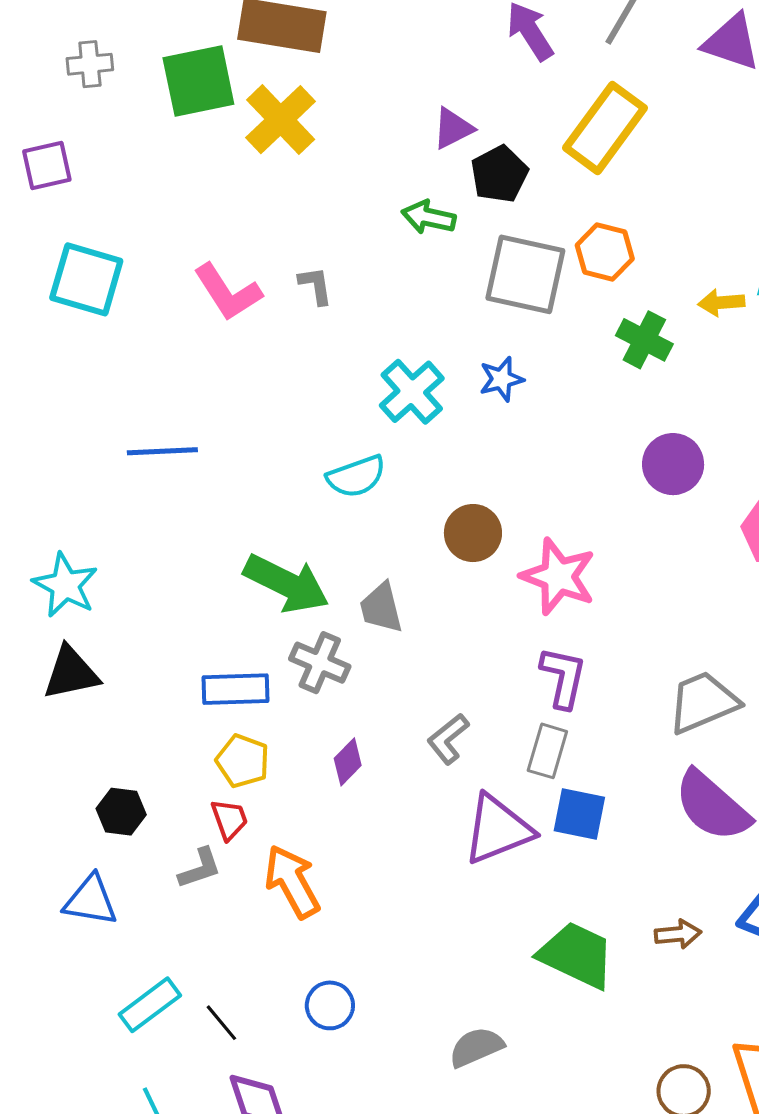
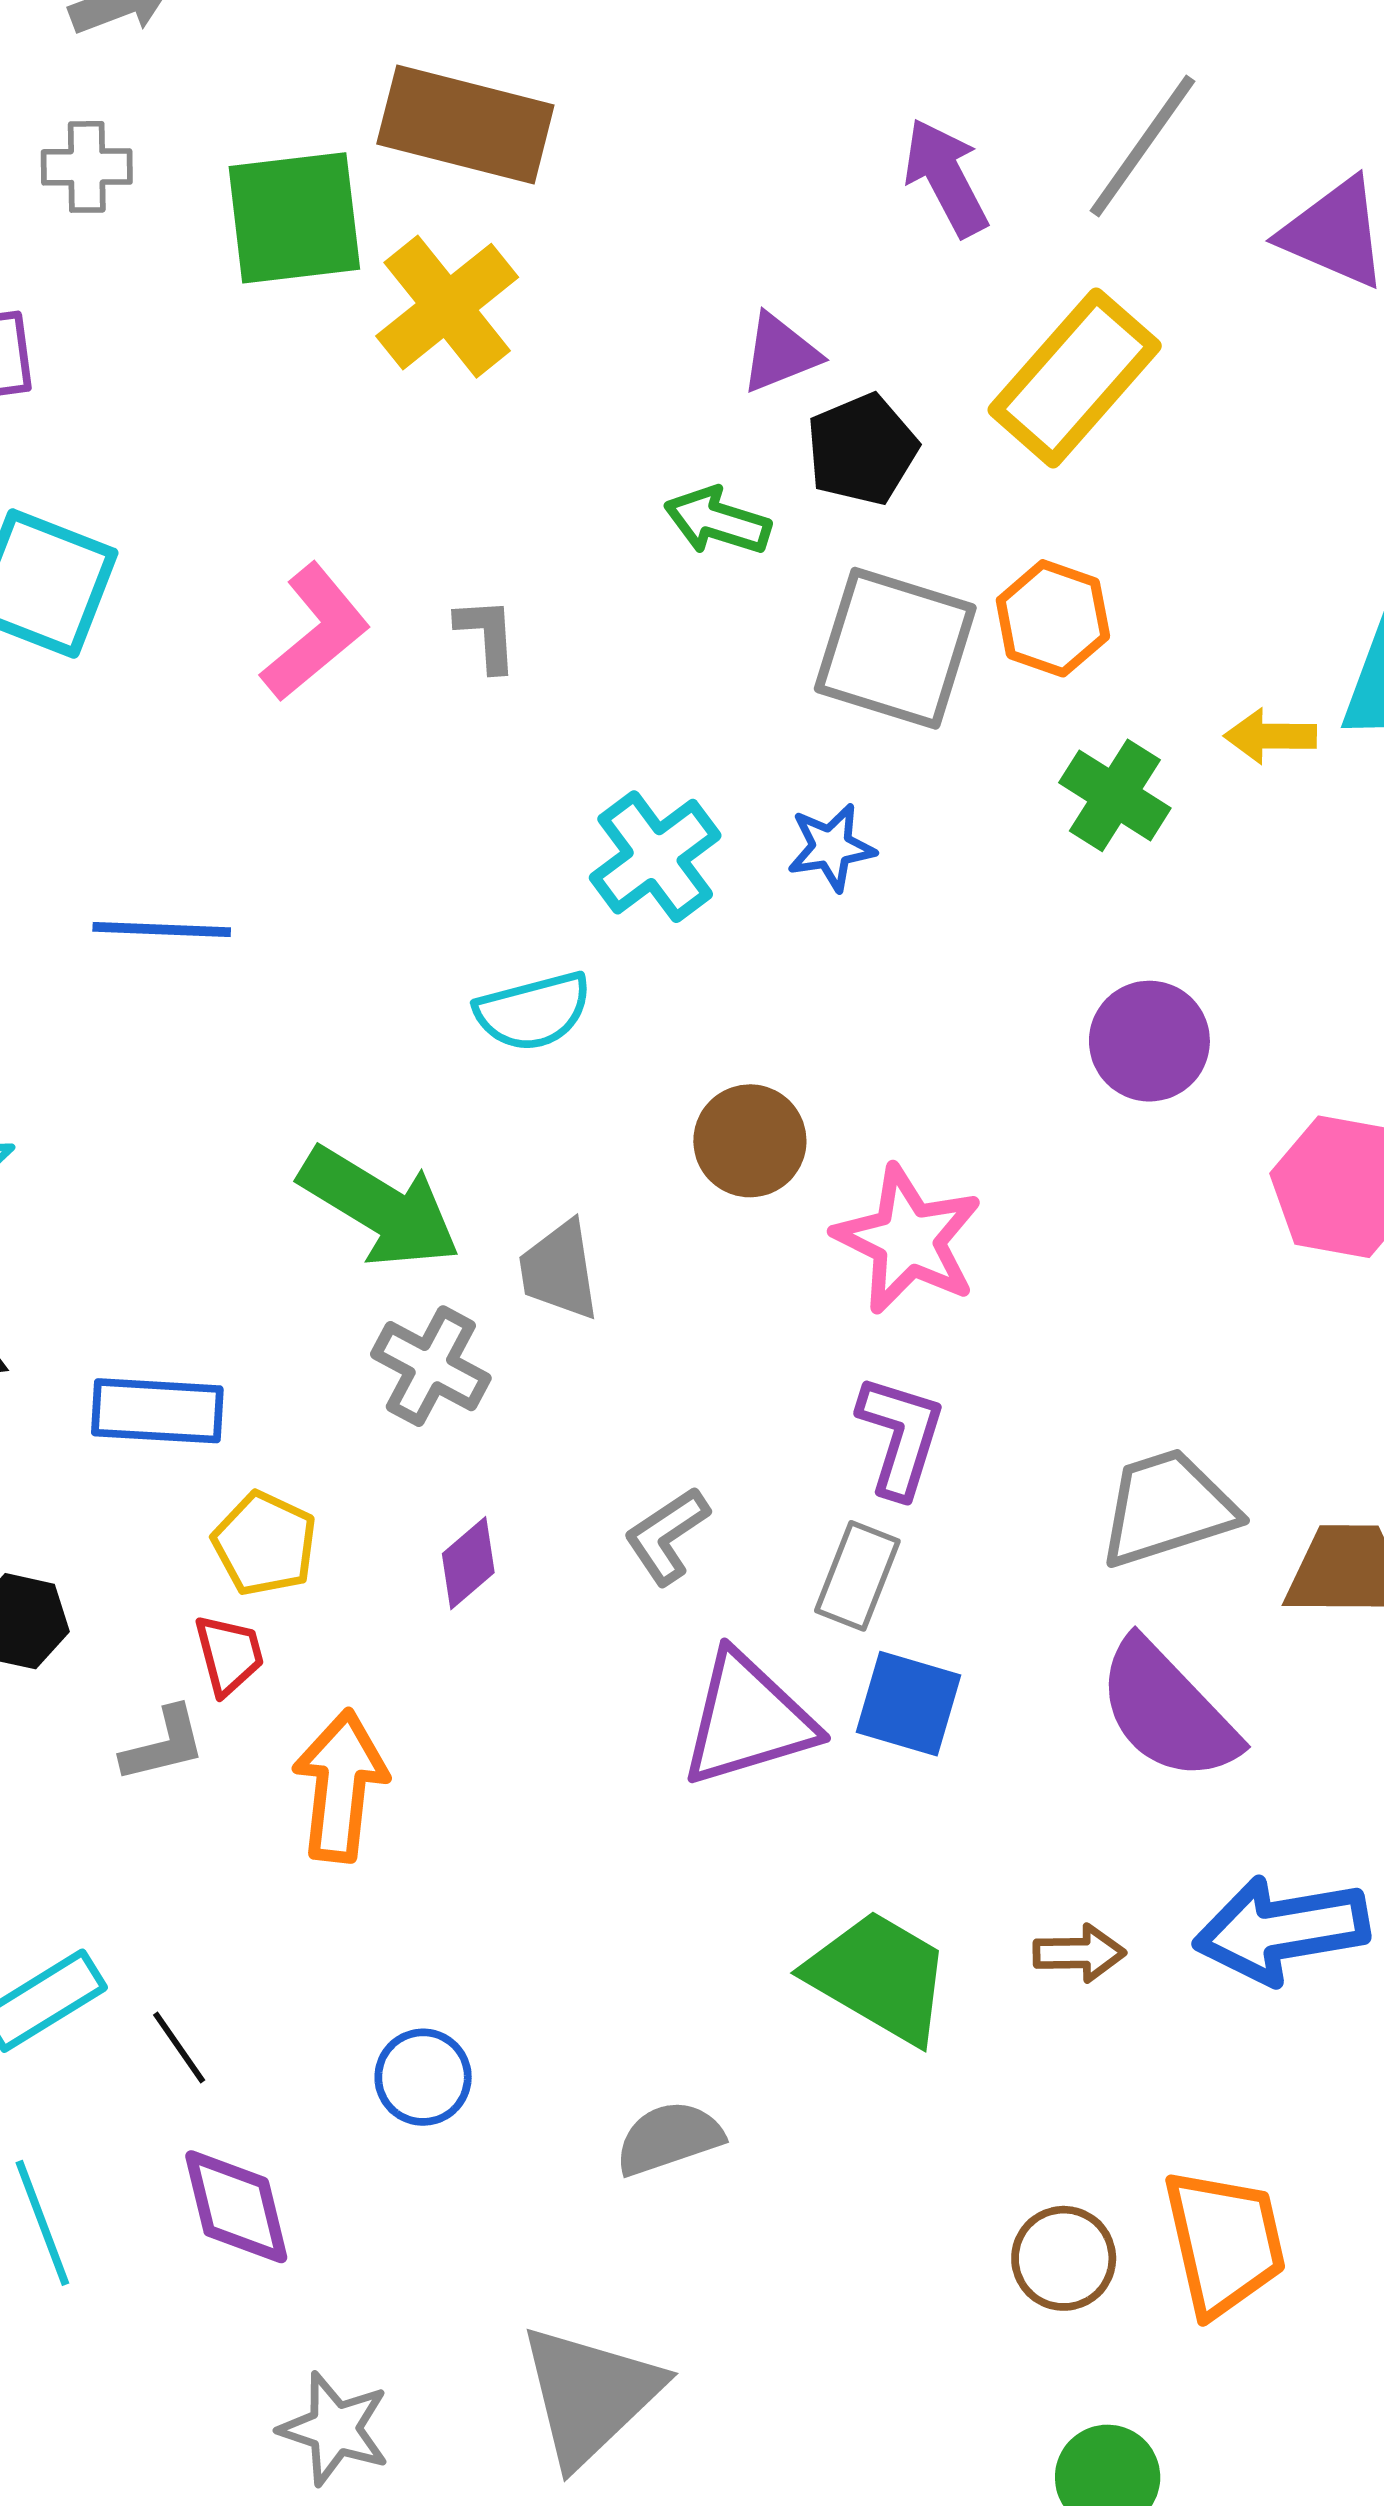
pink L-shape: (228, 292) -> (315, 632), turned -102
blue rectangle: (235, 689) -> (157, 1411), moved
orange arrow: (292, 882) -> (340, 1786), turned 30
blue circle: (330, 1005) -> (423, 2077), moved

